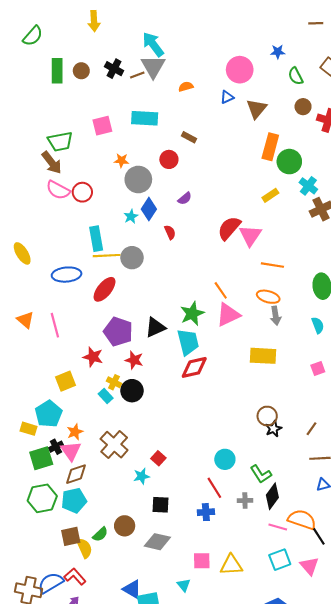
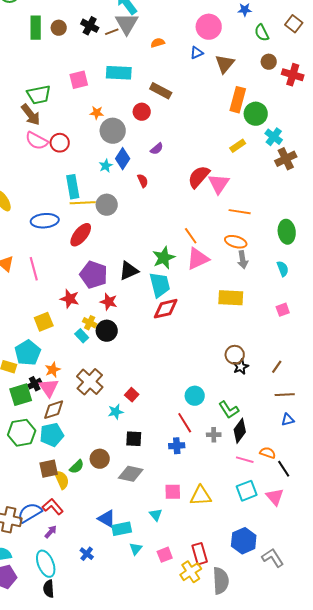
brown rectangle: (189, 137) -> (161, 91), size x1.5
orange semicircle: (302, 520) -> (268, 453), size x0.6

